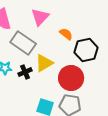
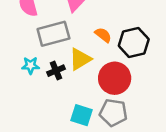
orange semicircle: (66, 34) -> (103, 35), moved
gray rectangle: (23, 43) -> (53, 34), turned -50

